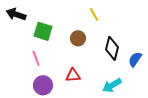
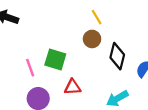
green square: (43, 31) -> (55, 60), moved
brown circle: (78, 38) -> (92, 39), moved

